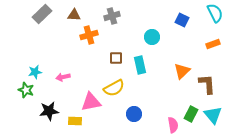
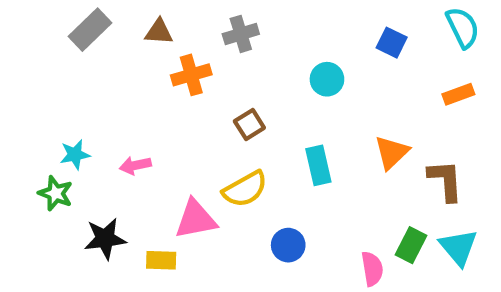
brown square: (116, 58) -> (249, 124), turned -32
cyan rectangle: (140, 65) -> (318, 165), moved

